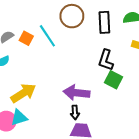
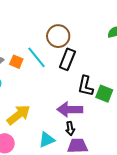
black rectangle: (104, 22) -> (67, 59), moved, turned 30
black L-shape: (106, 60) -> (86, 86), moved
cyan triangle: (19, 118) -> (47, 140), moved

